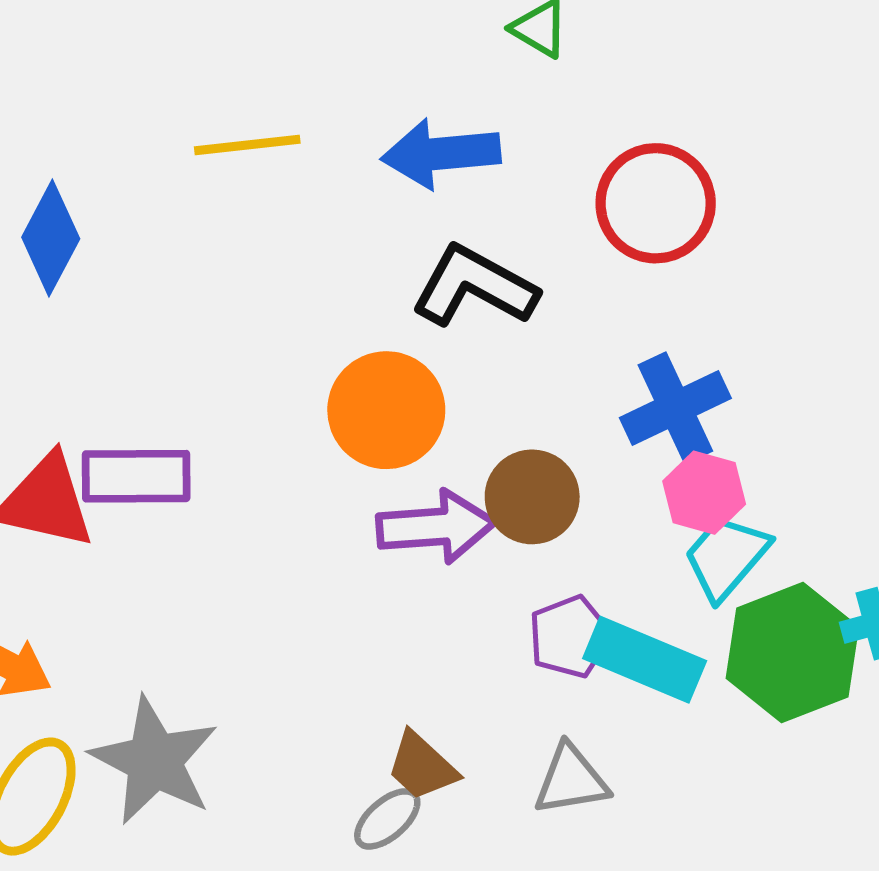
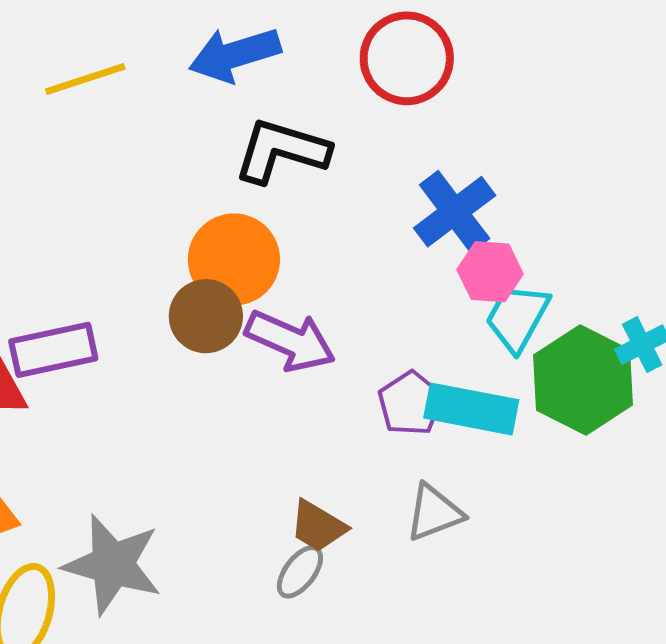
brown circle: (532, 497) -> (206, 316), moved
purple arrow: (436, 527) -> (290, 341), turned 40

